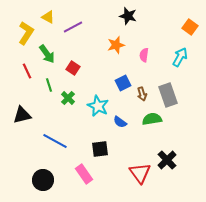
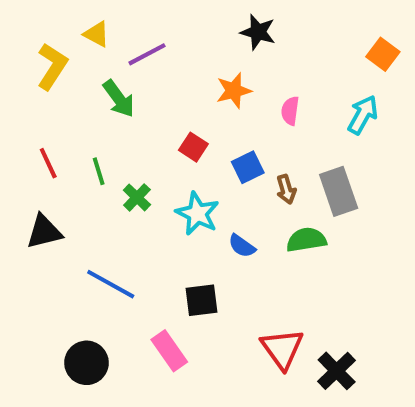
green arrow: (47, 54) -> (119, 99), moved
red square: (73, 68) -> (193, 147), moved
red line: (27, 71) -> (48, 163), moved
black cross: (167, 160) -> (337, 371), moved

